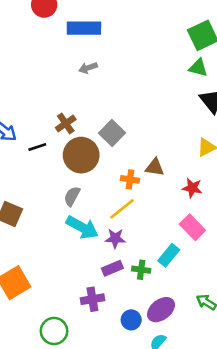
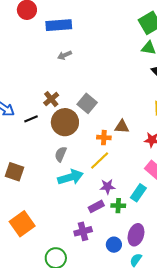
cyan arrow: (82, 227) -> (70, 177), turned -40
purple star: (115, 238) -> (107, 187), moved
purple ellipse: (161, 310) -> (136, 235), turned -30

